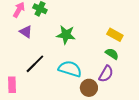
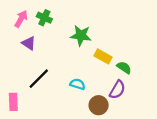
green star: (66, 35) -> (81, 35), moved
yellow rectangle: (115, 35) -> (103, 56), moved
cyan semicircle: (70, 69) -> (78, 84), size x0.6

